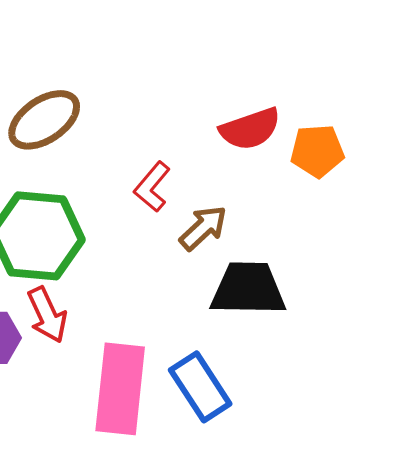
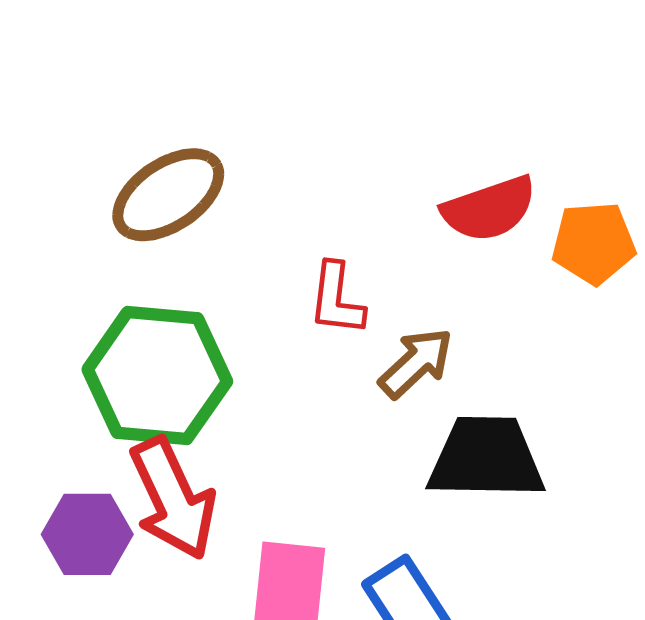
red L-shape: (152, 187) -> (337, 299), turned -33
red arrow: (47, 315) -> (173, 499), size x1.4

